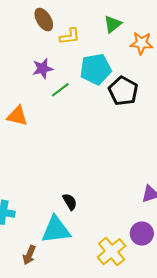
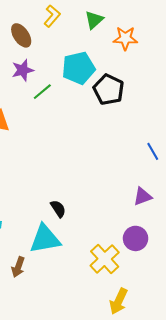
brown ellipse: (44, 20) -> (21, 35), moved
yellow L-shape: (70, 36) -> (52, 16), moved, turned -40

